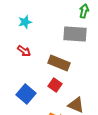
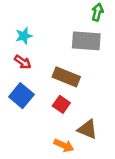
cyan star: (25, 22) -> (24, 36), moved
blue square: (26, 94) -> (21, 96), moved

